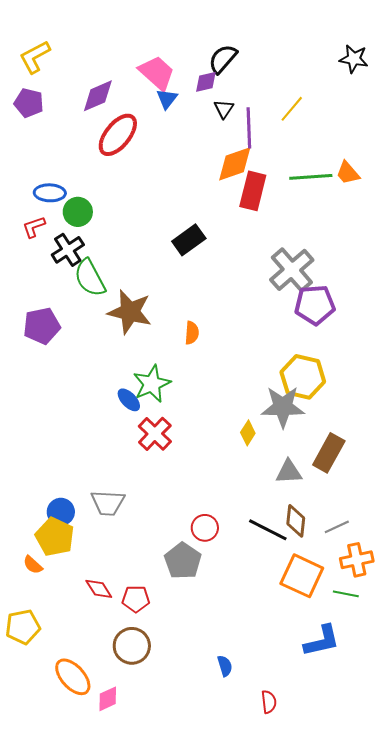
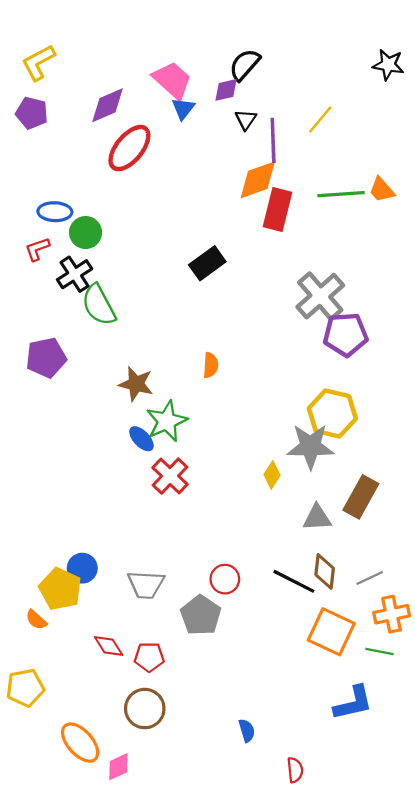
brown star: (130, 312) -> (136, 384), moved, size x0.7
gray trapezoid: (108, 503) -> (146, 585), moved
blue circle: (61, 512) -> (82, 568), moved

